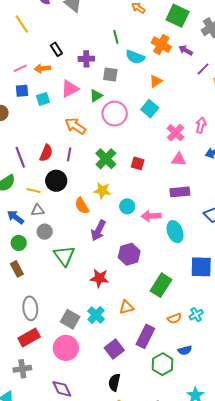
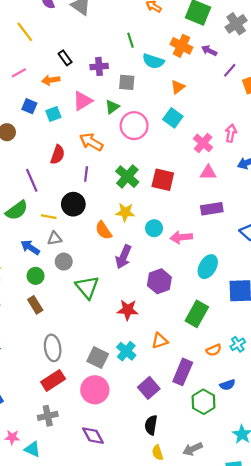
pink line: (20, 68) -> (19, 73), moved
blue square: (22, 91) -> (29, 106), turned 32
red semicircle: (46, 153) -> (58, 155), moved
red square: (138, 163) -> (163, 180), size x1.5
cyan ellipse: (175, 232) -> (208, 267), moved, turned 55

